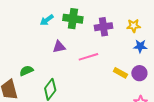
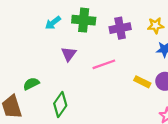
purple triangle: (59, 47) -> (69, 54), turned -40

